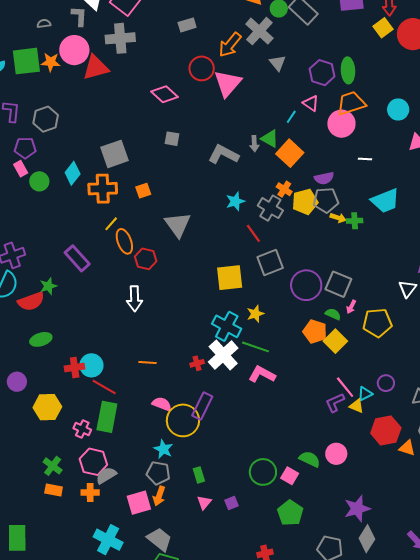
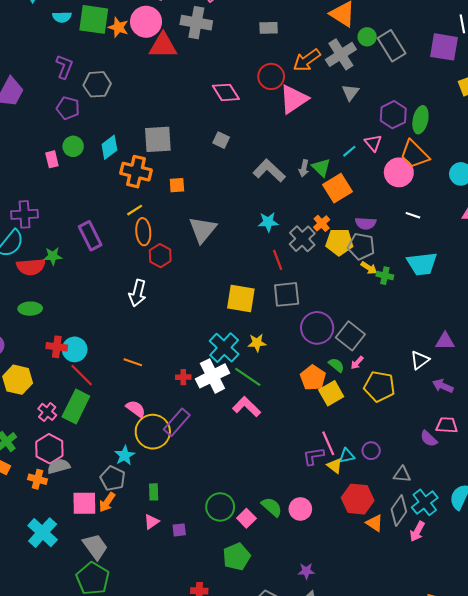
orange trapezoid: (351, 103) -> (414, 154), turned -132
pink rectangle: (21, 169) -> (52, 159), moved
purple star: (357, 509) -> (306, 571), size x0.6

